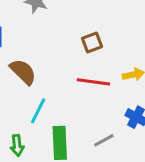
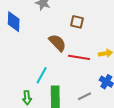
brown square: (92, 42) -> (77, 22), moved, turned 32
brown semicircle: (23, 72) -> (57, 43), moved

